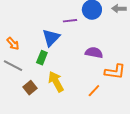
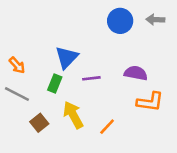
purple line: (70, 21) -> (91, 78), moved
purple semicircle: (94, 53) -> (136, 73), moved
orange line: (94, 91) -> (107, 127), moved

